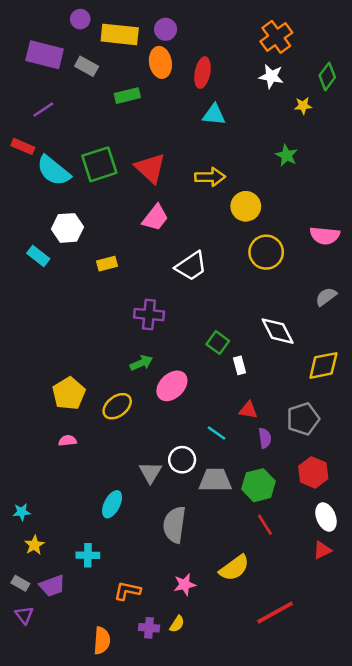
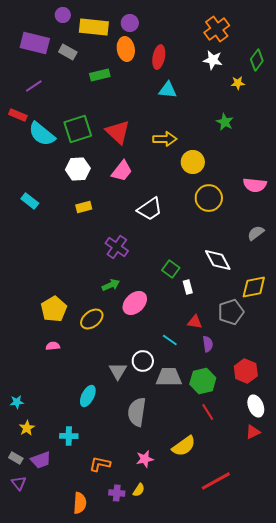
white hexagon: (67, 228) -> (78, 169), moved
purple cross: (149, 315) -> (117, 247), turned 30
gray pentagon: (303, 419) -> (231, 312), moved

